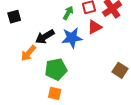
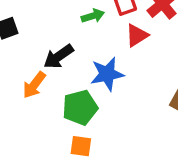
green arrow: (68, 13) -> (93, 16), turned 48
blue star: (72, 38) -> (107, 74), moved

